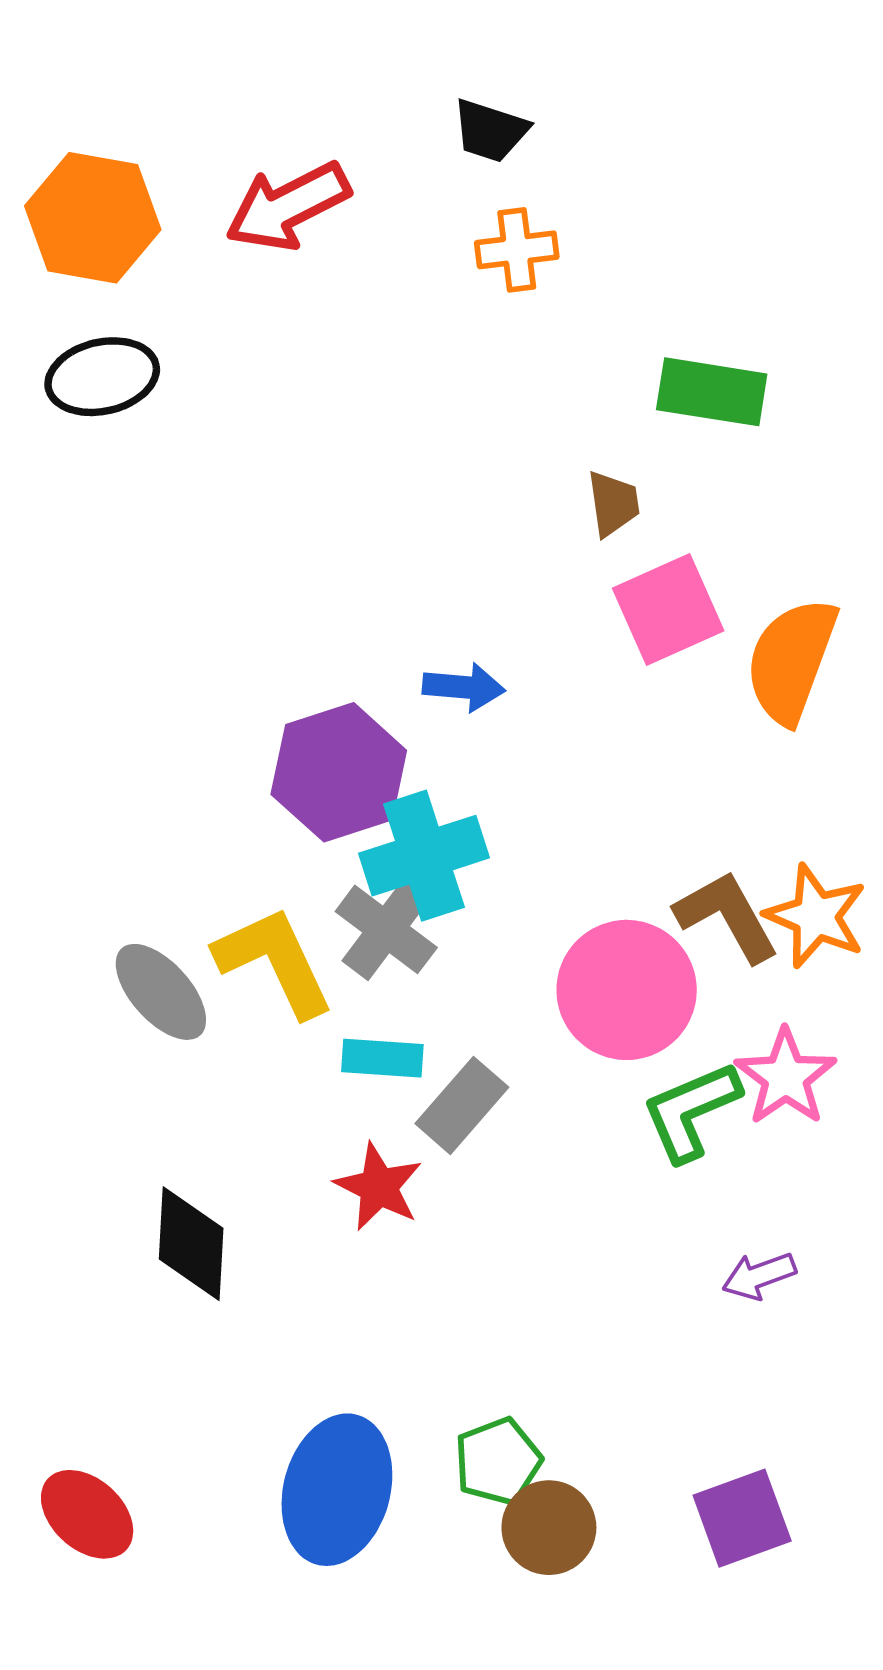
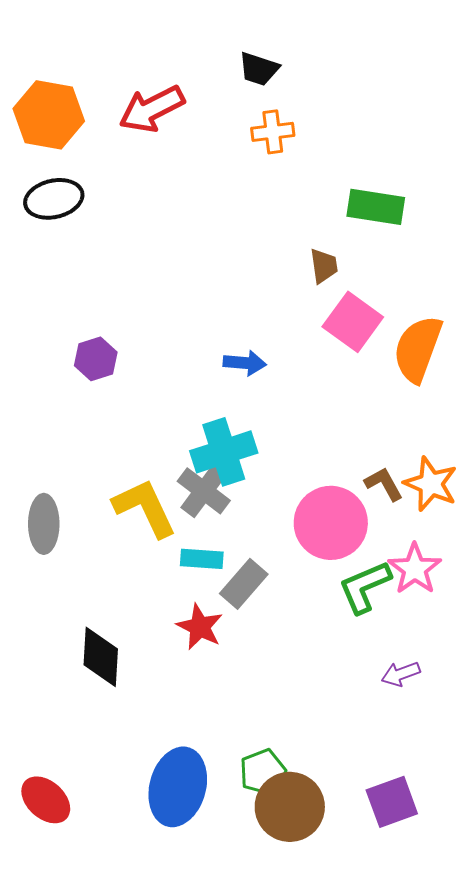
pink square: (668, 610) -> (353, 322), turned -30
purple hexagon: (339, 772) -> (96, 359), moved, size x0.6
brown L-shape: (727, 916) -> (384, 484), size x0.7
gray ellipse: (161, 992) -> (44, 524), moved, turned 42
brown circle: (549, 1528) -> (290, 807), size x1.4

